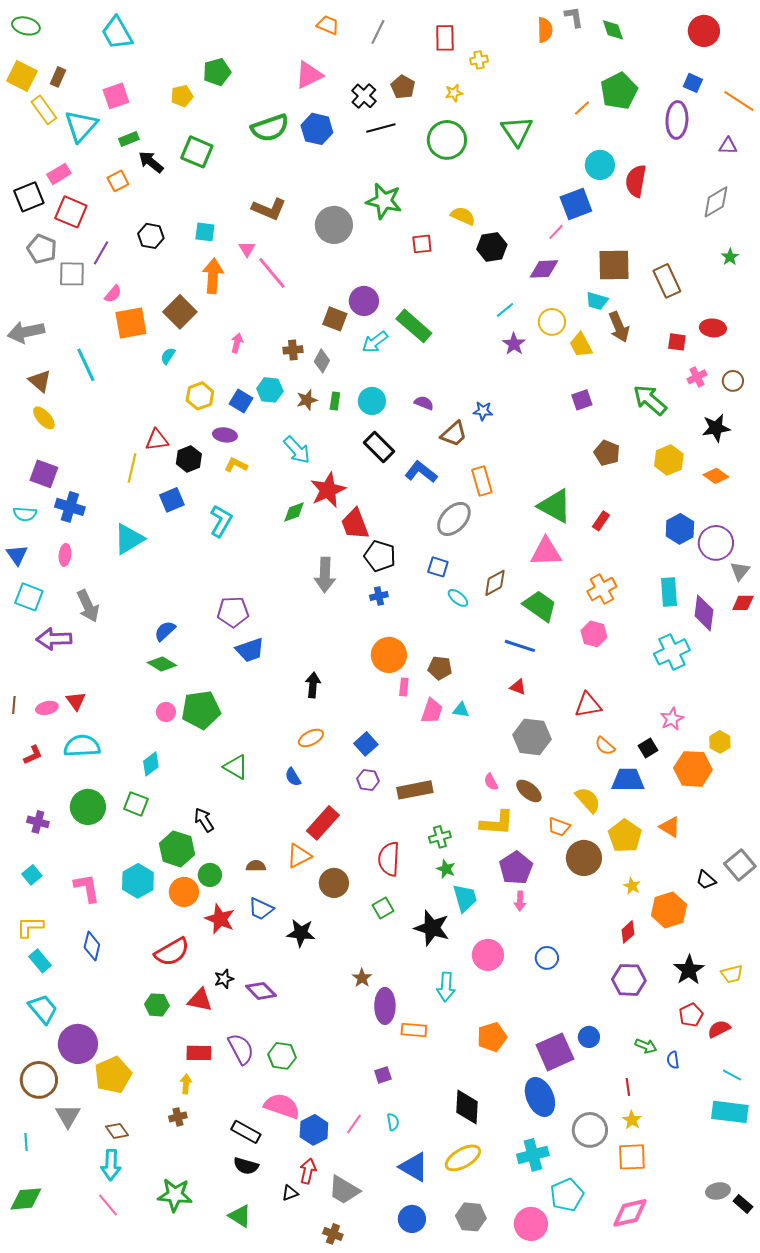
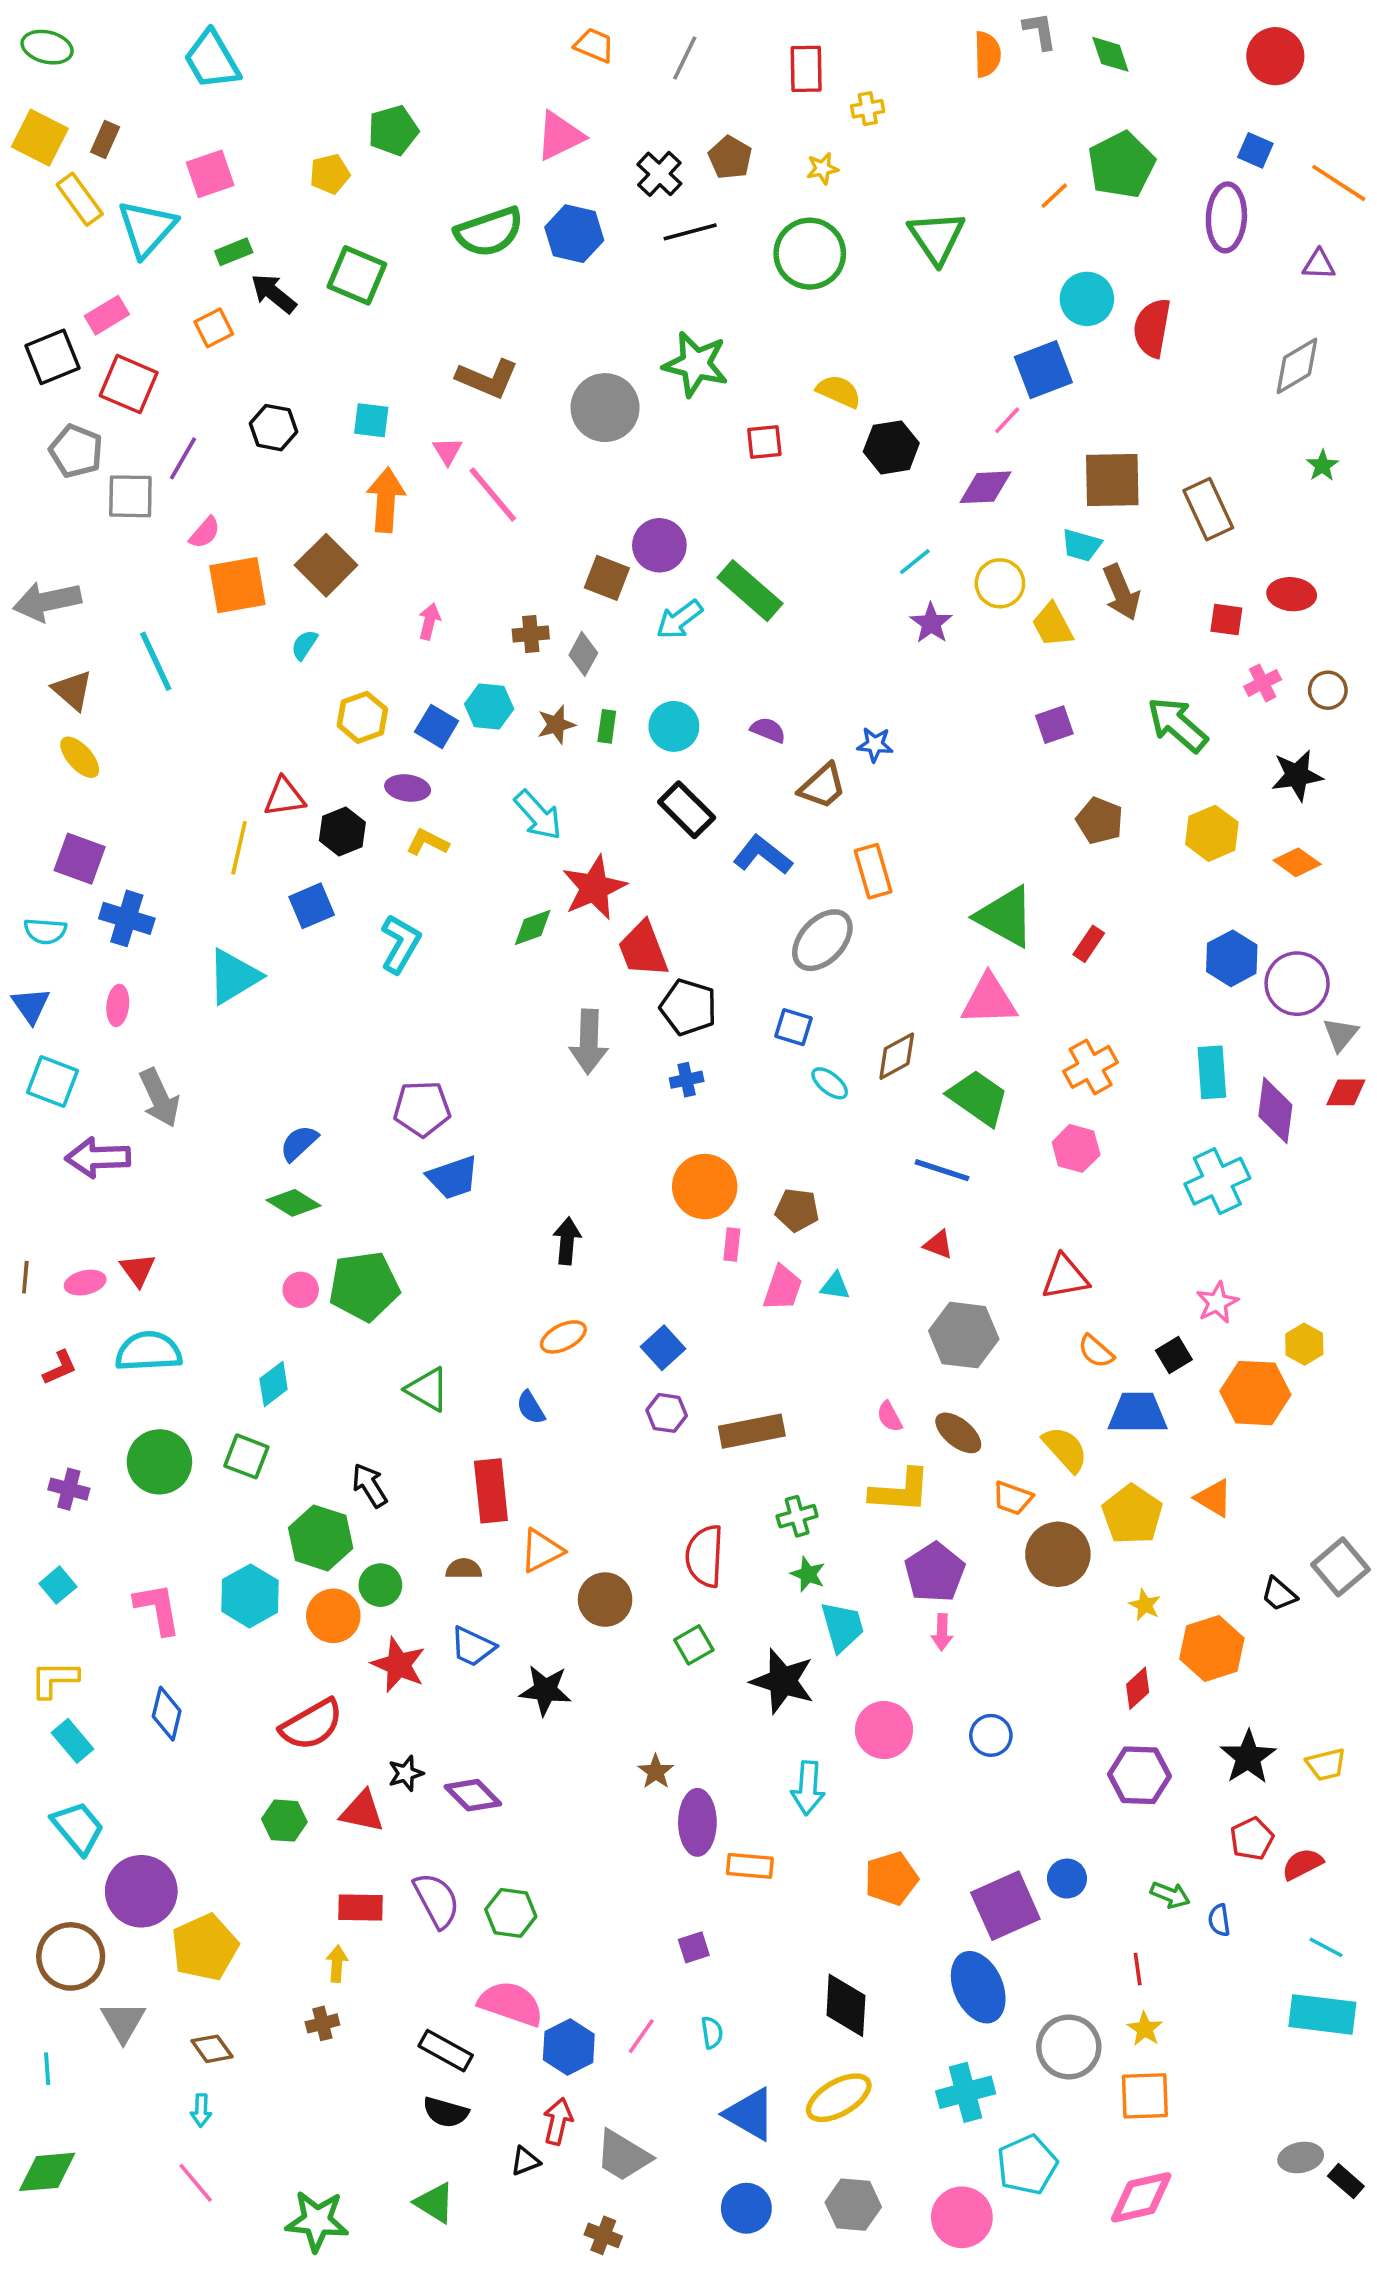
red rectangle: (323, 823) -> (491, 1491), moved, turned -48
cyan arrow: (111, 1165) -> (201, 2110), size x0.6
green star: (175, 1195) -> (317, 2221), moved

